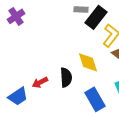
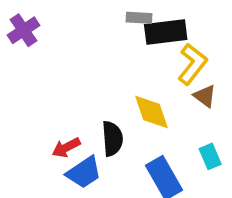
black rectangle: (96, 17) -> (166, 32), turned 45
blue trapezoid: (18, 96) -> (84, 172), moved

